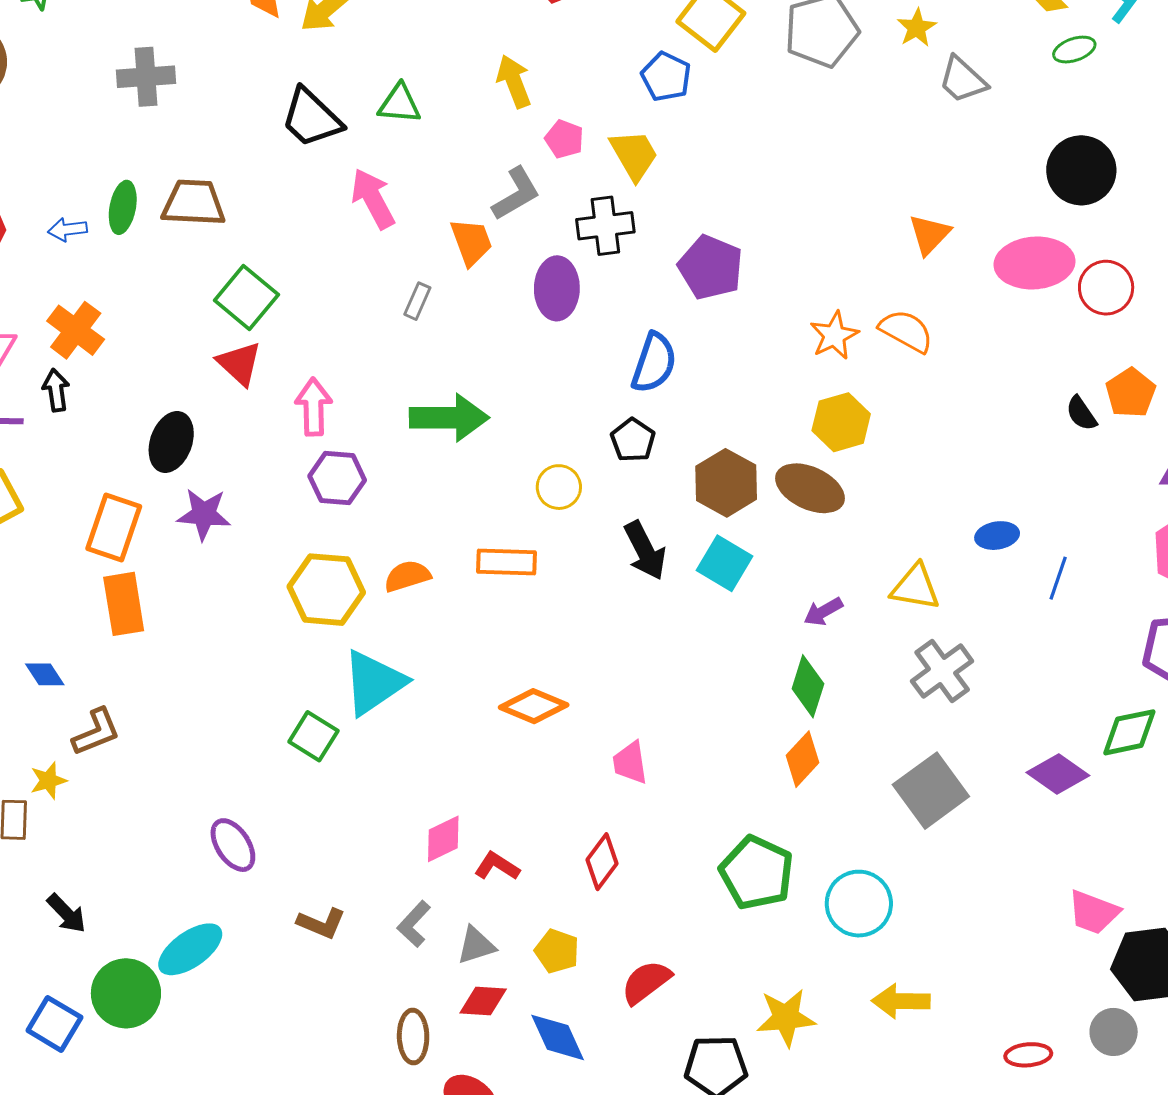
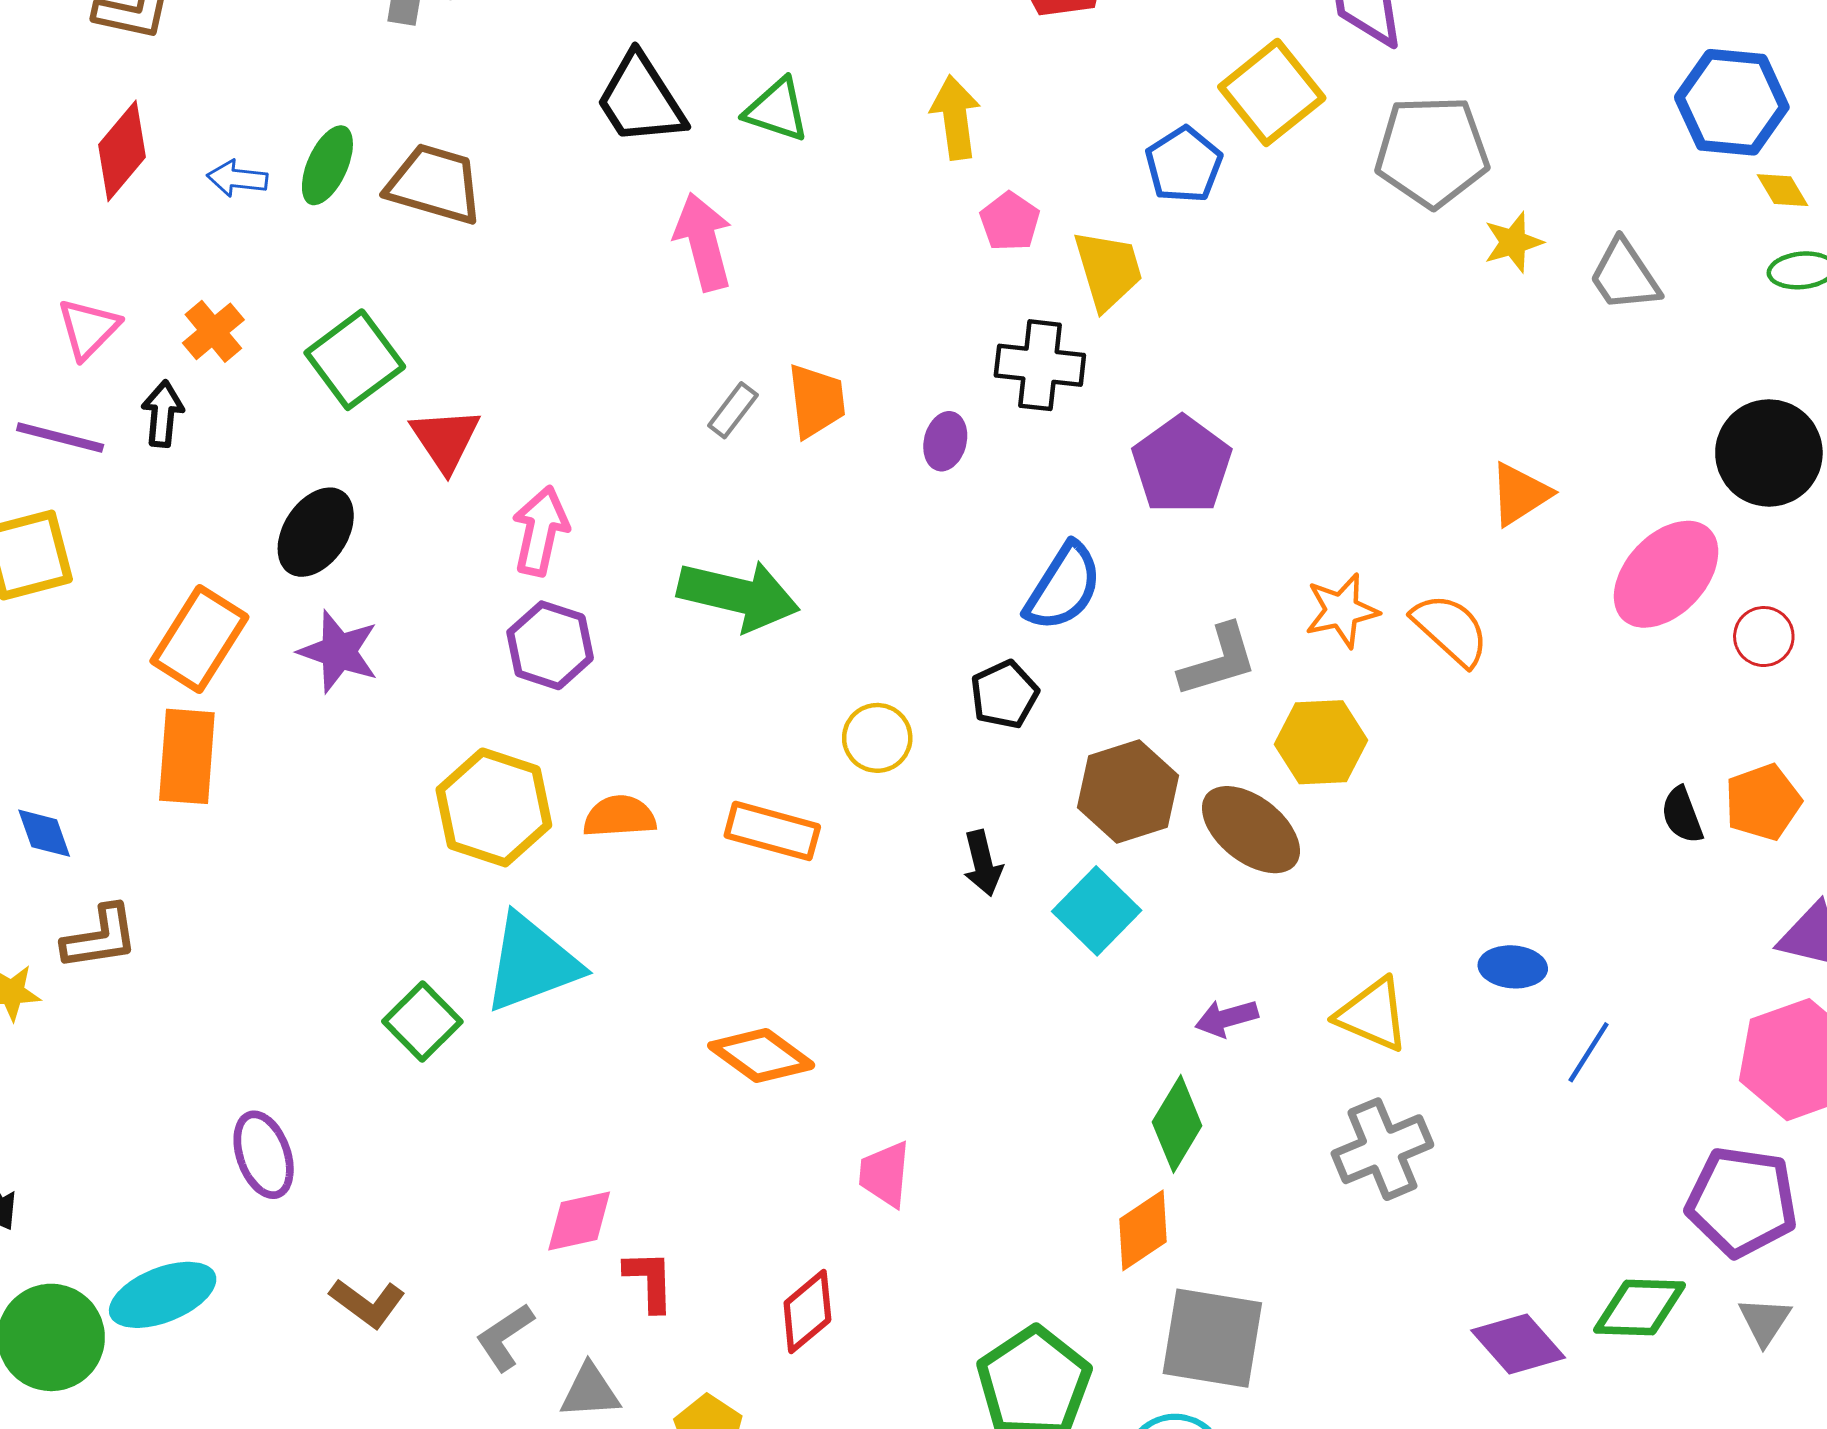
yellow star: (917, 28) -> (1513, 242), moved
gray L-shape: (516, 194) -> (1218, 661), moved
orange trapezoid: (471, 242) -> (816, 401), moved
pink ellipse: (1035, 263) -> (1666, 574), turned -56
purple ellipse: (557, 288) -> (945, 441), size x0.6
red circle: (1106, 288) -> (1764, 637), size x0.7
green square: (246, 298) -> (355, 360), moved
orange cross: (76, 330) -> (213, 331), size x0.7
black arrow: (645, 550) -> (983, 863), size x0.7
gray square: (931, 791) -> (1212, 1338), moved, turned 32
red L-shape: (497, 866) -> (649, 1281), turned 42

